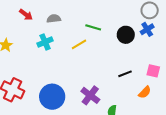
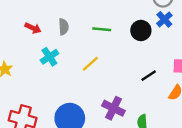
red arrow: (26, 15) -> (33, 28), moved
gray semicircle: (54, 19) -> (64, 27), moved, turned 104
yellow line: (79, 44) -> (90, 64), moved

